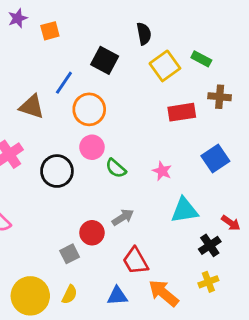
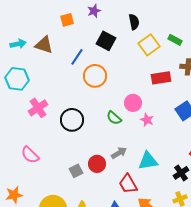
purple star: (18, 18) -> (94, 11), moved
brown triangle: (32, 107) -> (44, 45), moved
pink circle: (92, 147) -> (133, 103), moved
cyan triangle: (185, 210) -> (148, 161), moved
gray square: (70, 254) -> (76, 171), moved

